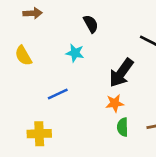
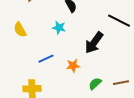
orange star: (115, 103) -> (73, 66), moved
green semicircle: (123, 127) -> (95, 84), turned 48

